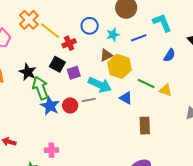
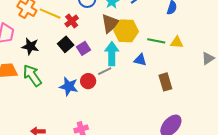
brown triangle: (106, 55) -> (111, 23), size x1.5
black square: (57, 64) -> (66, 44), turned 35
black star: (28, 72) -> (30, 46), moved
cyan arrow: (100, 85) -> (112, 54), turned -100
green arrow: (40, 88) -> (32, 75), moved

